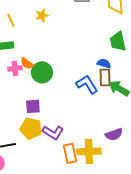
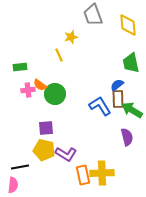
yellow star: (42, 15) -> (71, 37), moved
yellow line: (11, 20) -> (59, 55), moved
blue semicircle: (104, 63) -> (117, 85), turned -56
purple semicircle: (114, 134) -> (127, 137), moved, turned -84

